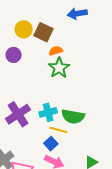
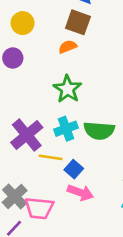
brown square: (43, 32) -> (78, 22), moved
green star: (59, 68) -> (68, 89), moved
yellow line: (58, 130) -> (51, 157), moved

